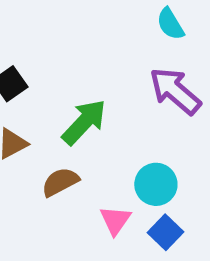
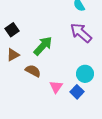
brown semicircle: (60, 182) -> (33, 71), turned 56
cyan circle: (156, 184) -> (85, 74), moved

